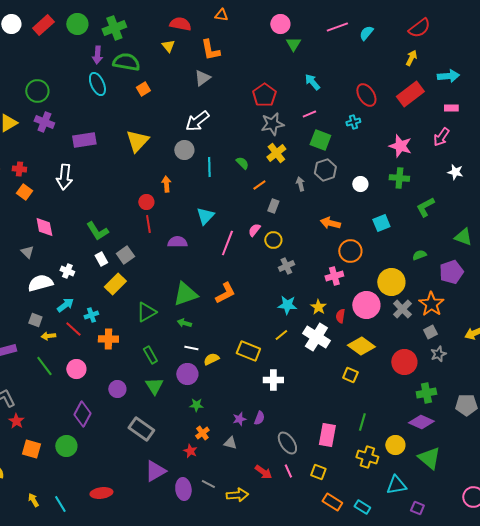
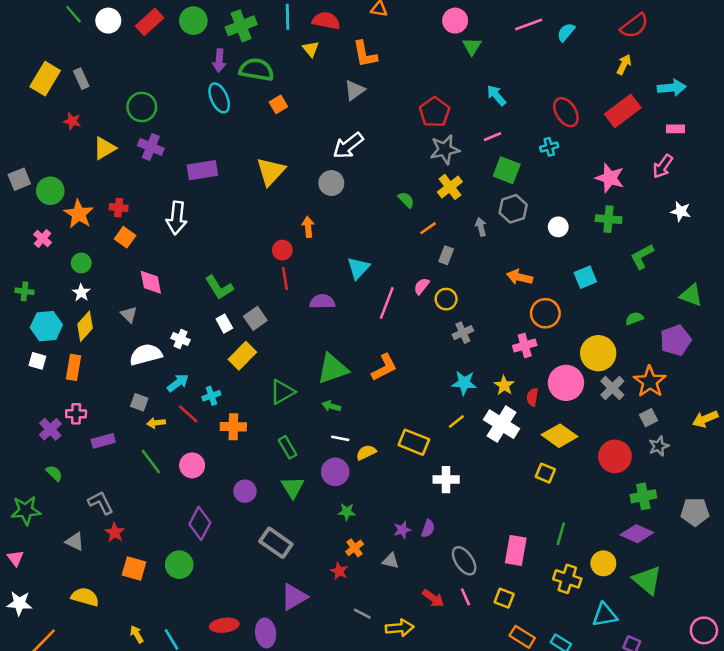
cyan line: (209, 167) -> (287, 17), moved
purple ellipse: (183, 489) -> (266, 633), moved

